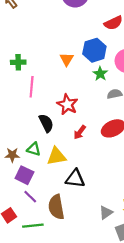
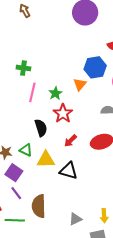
orange triangle: (67, 59) -> (80, 84), moved
green star: (100, 74) -> (55, 93), moved
black triangle: (75, 179) -> (69, 171), moved
gray triangle: (106, 213) -> (75, 219), moved

